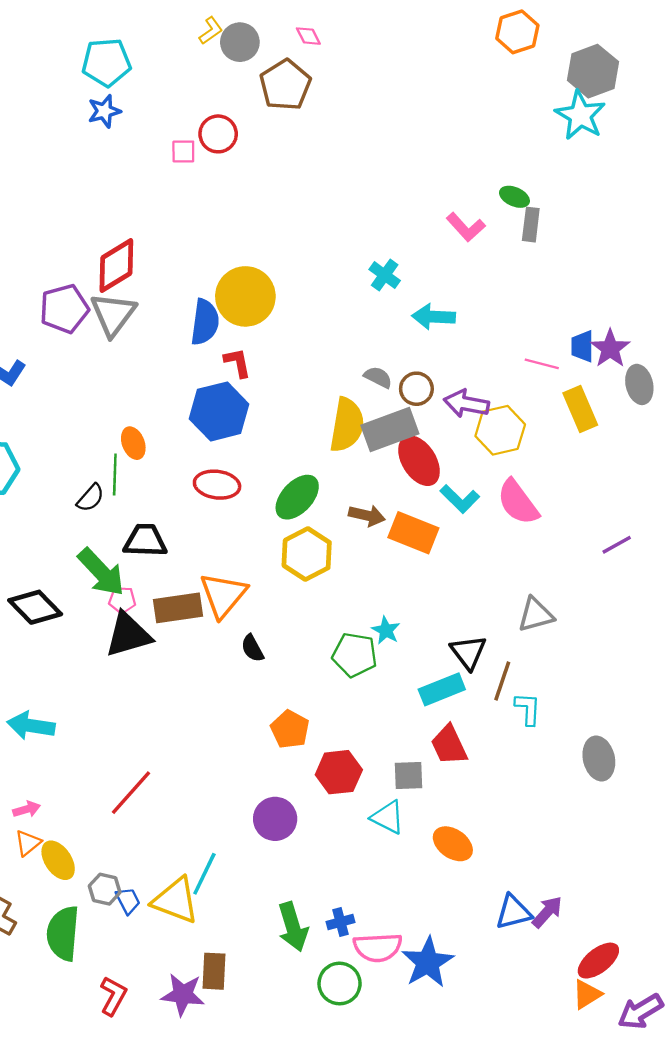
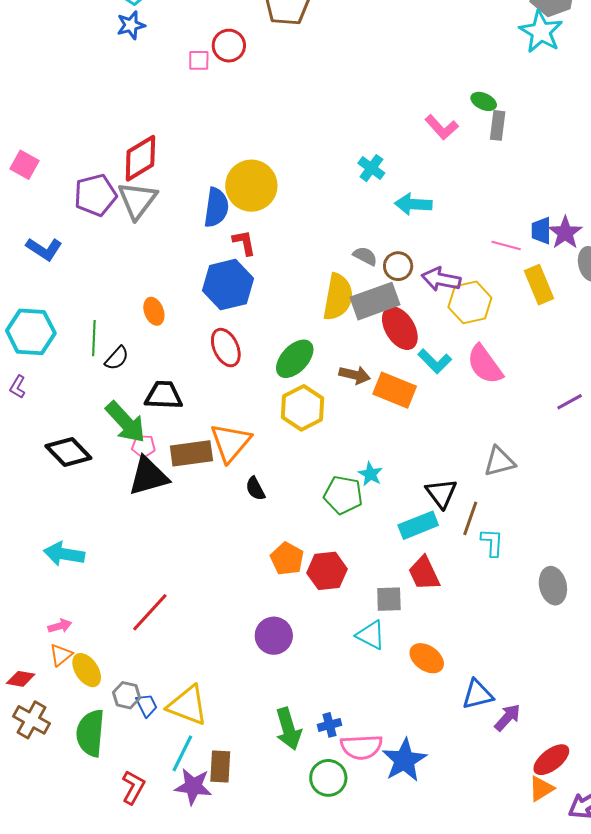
green line: (115, 475) -> (94, 338), moved
red ellipse: (217, 485) -> (226, 348), turned 57
red hexagon: (339, 772) -> (327, 571), moved
cyan line: (204, 874) -> (182, 753), moved
blue triangle: (513, 912) -> (478, 694), moved

